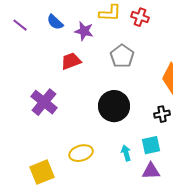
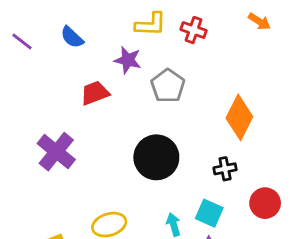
purple star: (84, 31) -> (128, 60), moved
cyan square: (151, 145) -> (209, 213), turned 36

